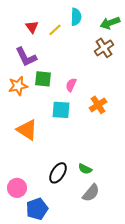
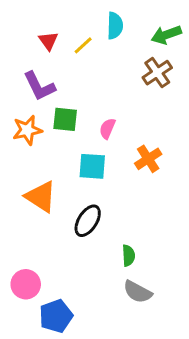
green semicircle: (85, 169) -> (129, 256), turned -120
black ellipse: (58, 173) -> (88, 221), moved
gray semicircle: (91, 193) -> (138, 292), turned 78

